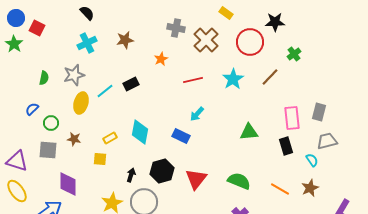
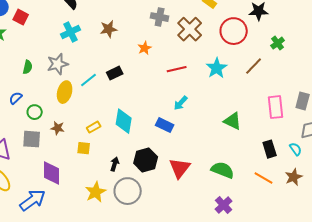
green triangle: (249, 132) -> (233, 121), turned 30
black rectangle: (286, 146) -> (270, 149), moved

